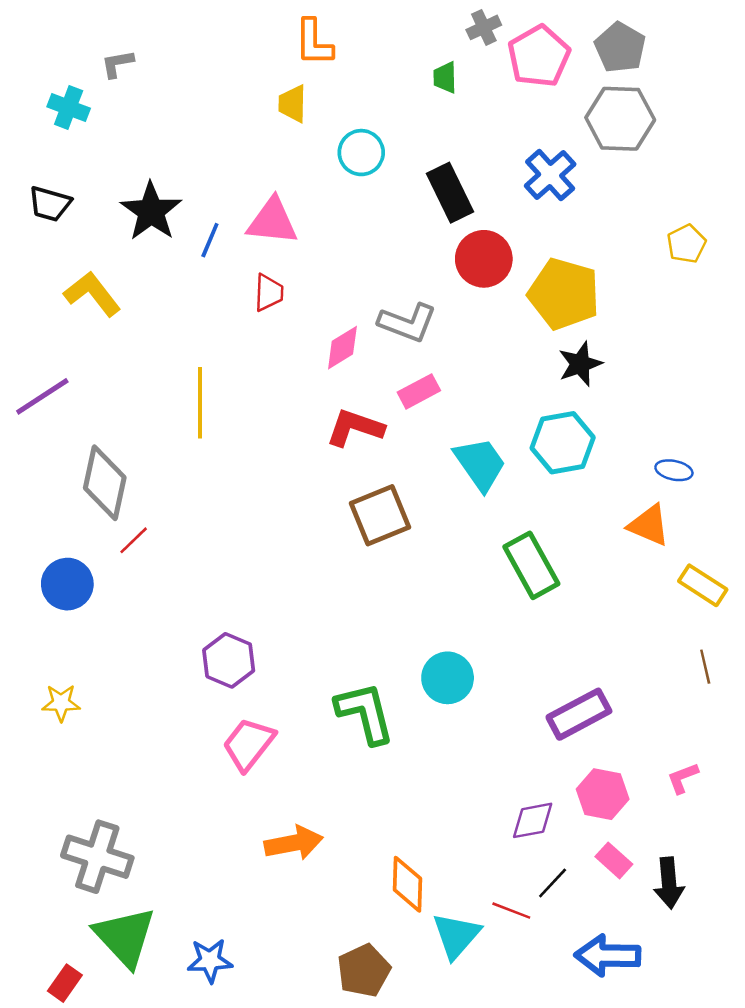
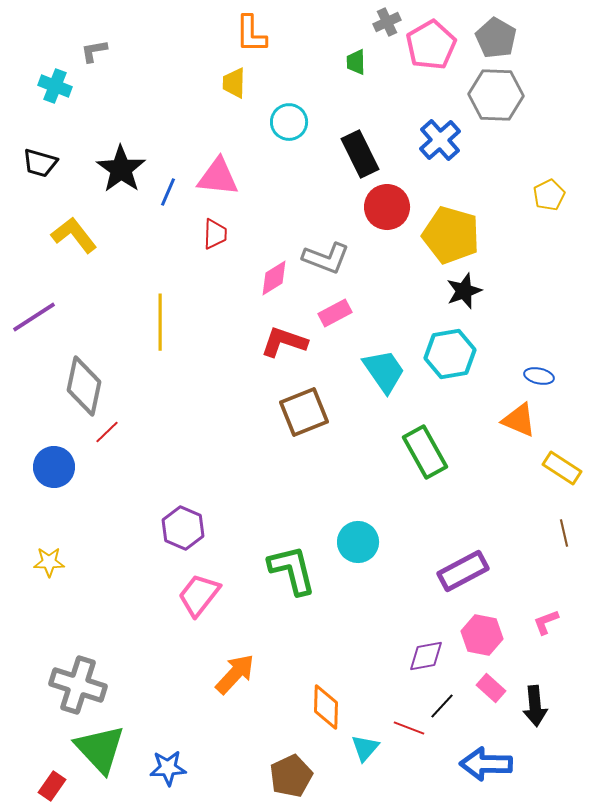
orange arrow: (294, 843) -> (235, 674), turned -36
cyan triangle: (456, 936) -> (365, 748), size x0.7

